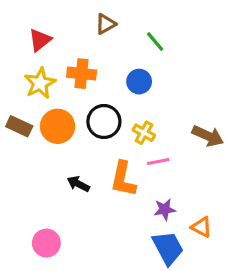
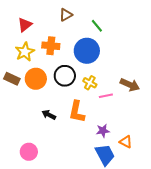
blue circle: (139, 82) -> (87, 51), size x1.6
pink line: (158, 161) -> (106, 96), moved

